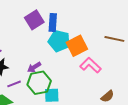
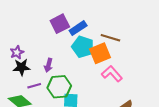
blue rectangle: (53, 23) -> (78, 28), turned 48
brown line: (114, 39) -> (110, 38), moved
purple arrow: (34, 67) -> (48, 65), moved, turned -48

